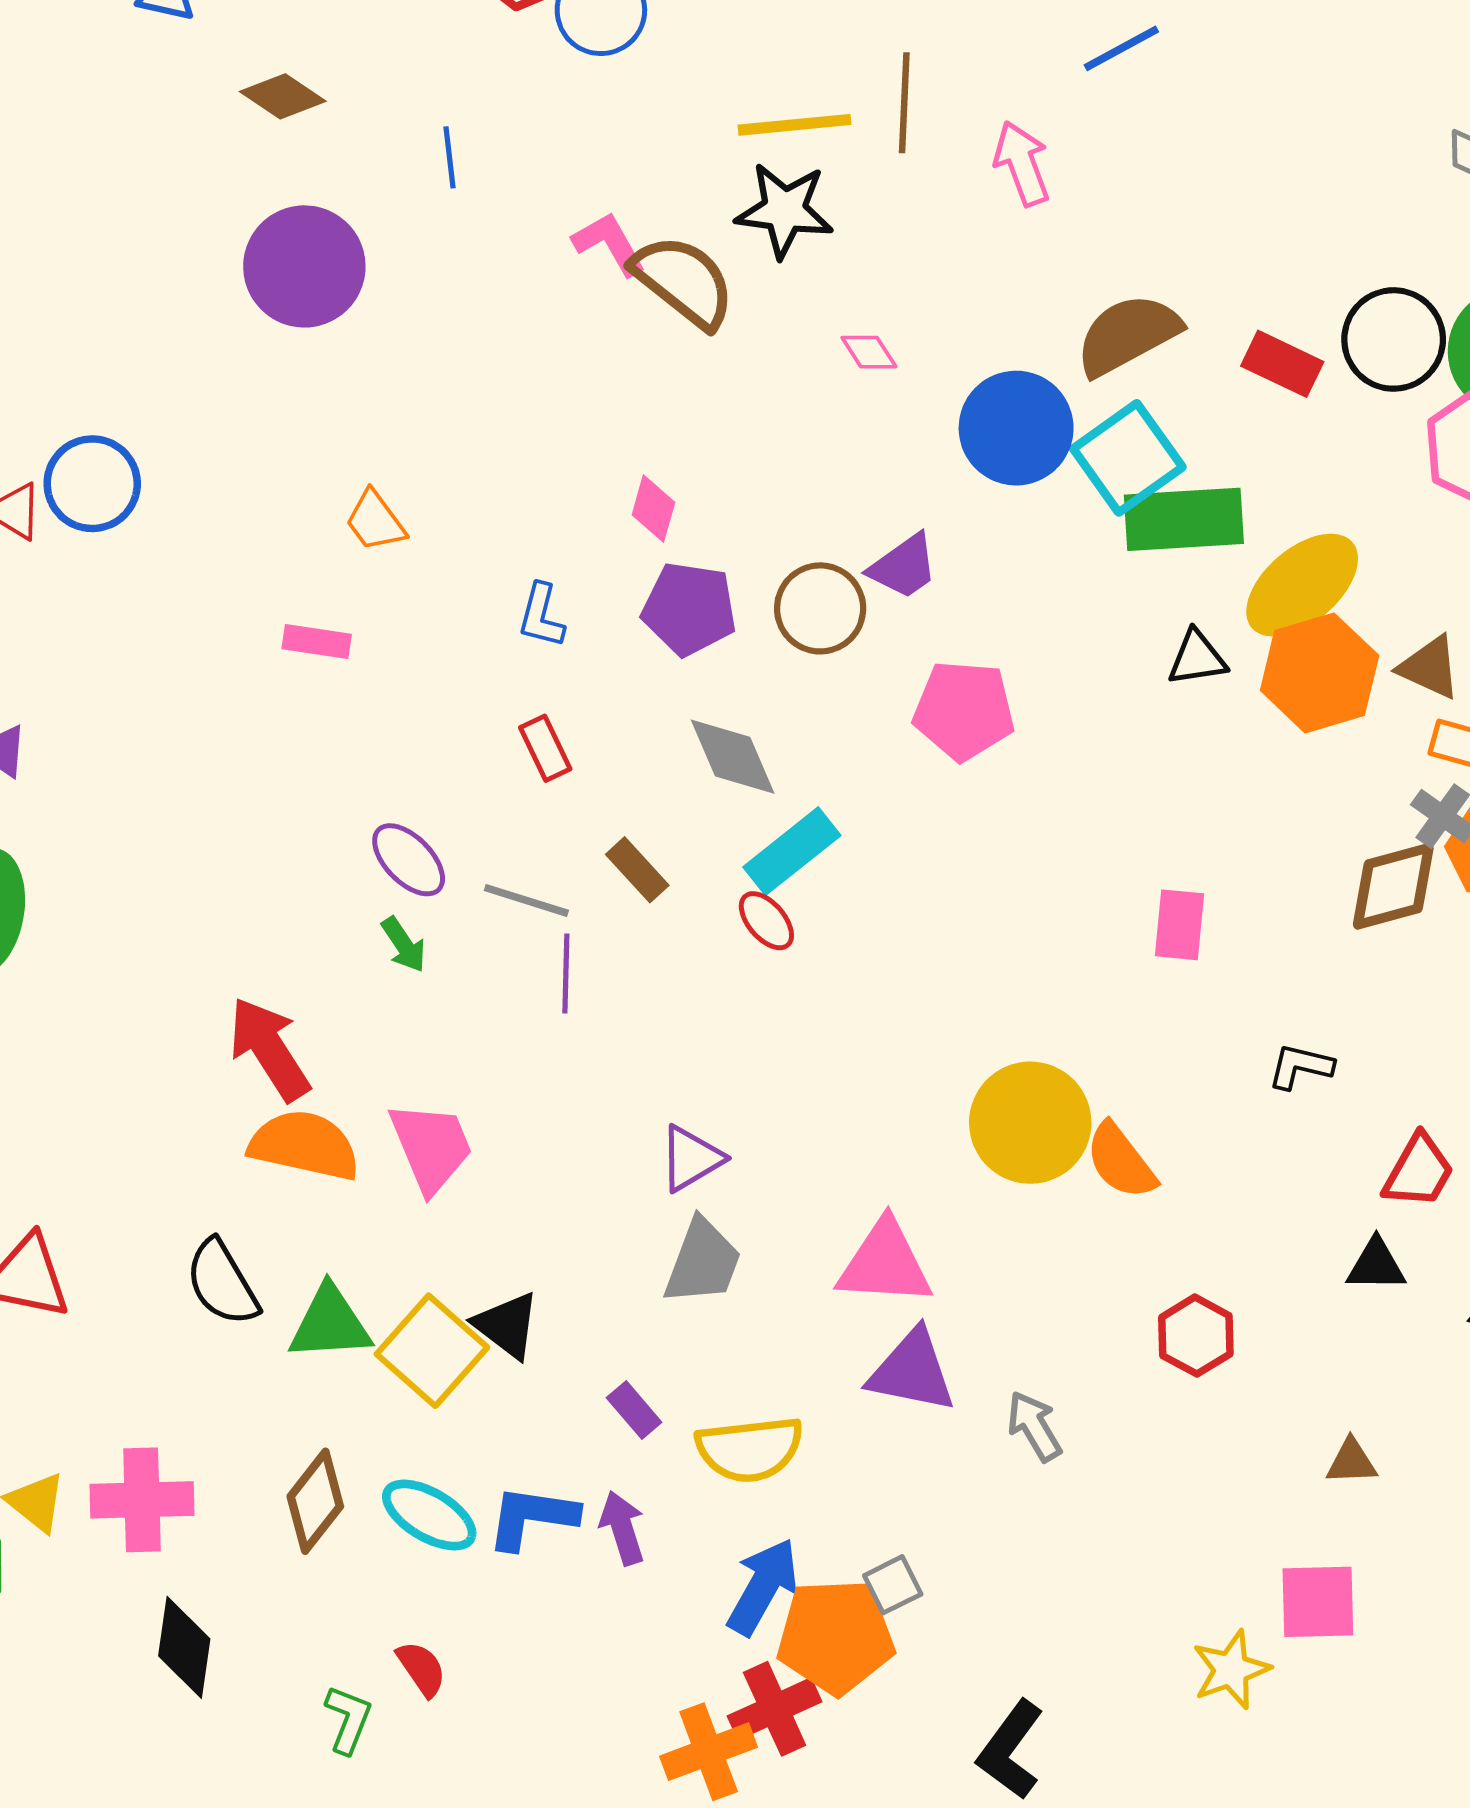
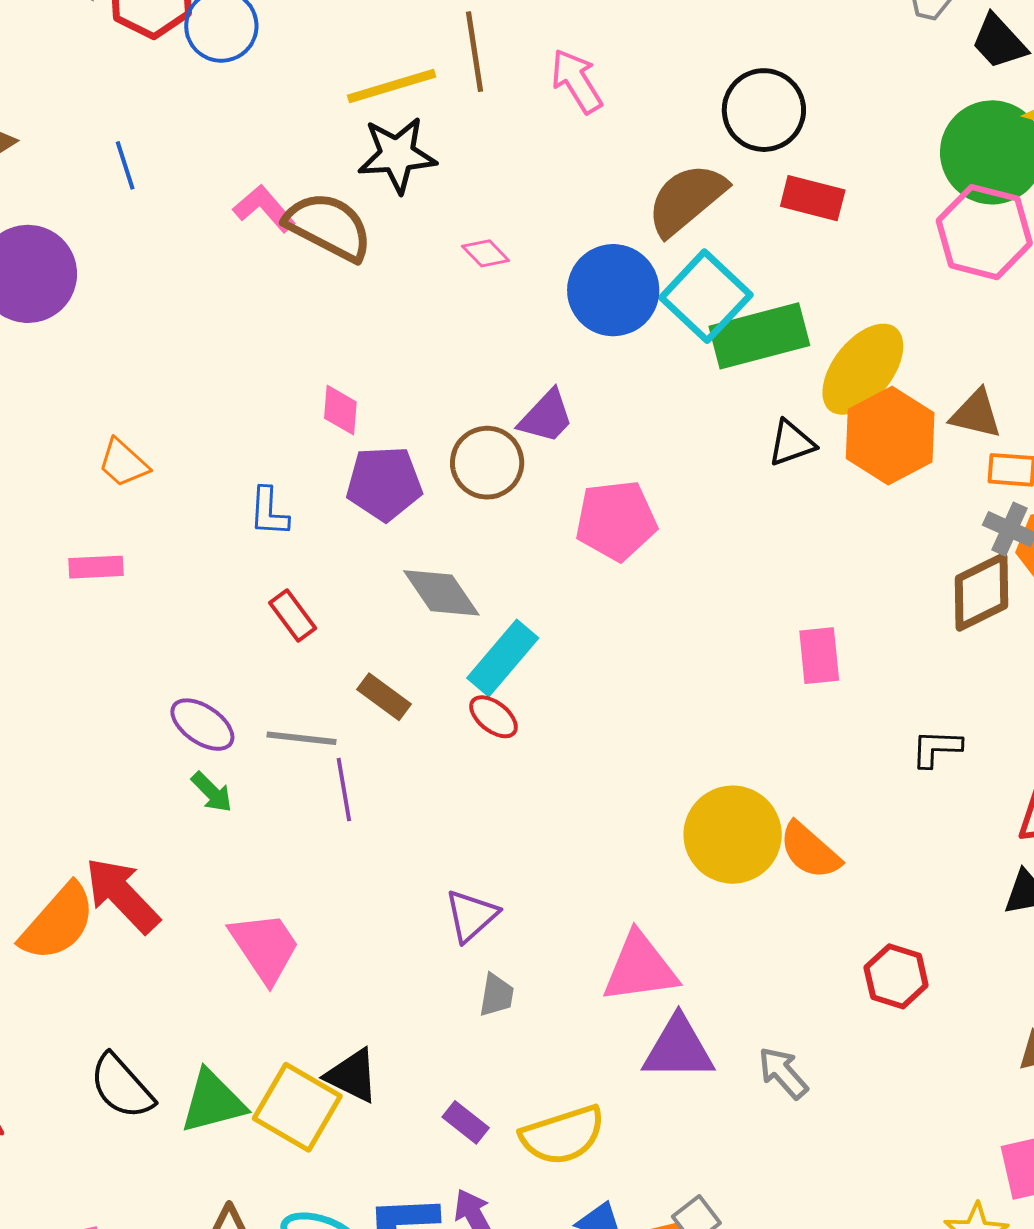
black circle: (1394, 339) -> (764, 110), moved
orange semicircle: (304, 1145) -> (58, 922), moved, turned 130
gray trapezoid: (703, 1262) -> (496, 995), size x0.6

